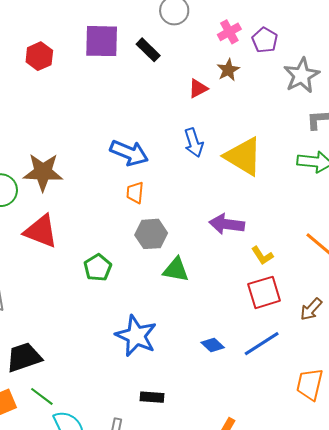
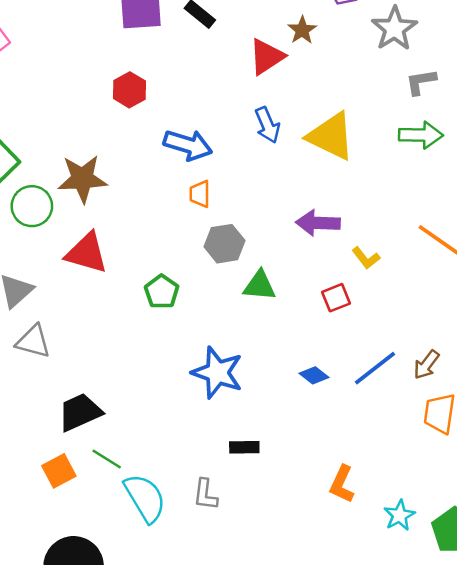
red hexagon: (39, 56) -> (129, 90), moved
red triangle: (198, 88) -> (267, 57), size x1.5
red square: (264, 292) -> (336, 298), moved, size x0.7
brown arrow: (311, 309) -> (426, 365), moved

